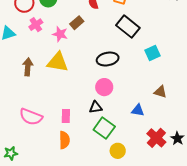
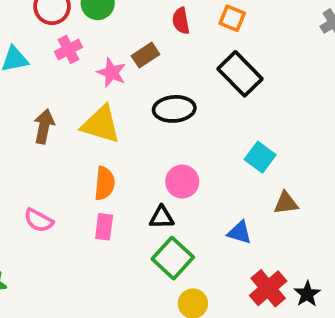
cyan square: (152, 53) -> (260, 157), moved, turned -35
black ellipse: (108, 59) -> (174, 109), moved
brown triangle: (160, 92) -> (286, 203), turned -32
pink semicircle: (31, 117) -> (39, 220), size x0.7
orange semicircle: (64, 140) -> (105, 183), moved

